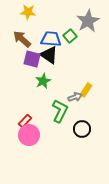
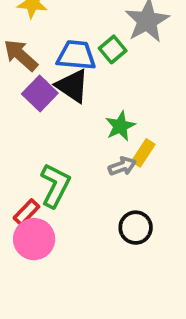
purple square: (32, 59) -> (40, 94), turned 30
green star: (43, 81) -> (120, 126), moved
green L-shape: (60, 111) -> (55, 185), moved

